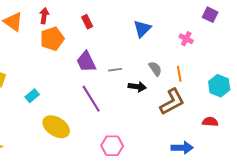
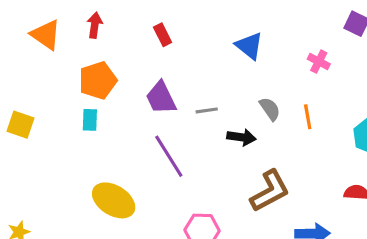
blue triangle: (142, 29) -> (249, 46), turned -36
orange pentagon: (52, 39) -> (98, 80), moved
cyan rectangle: (32, 96) -> (90, 120), moved, turned -48
brown L-shape: (172, 102) -> (270, 191), moved

